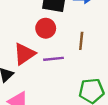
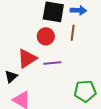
brown line: (81, 41) -> (73, 33), moved

